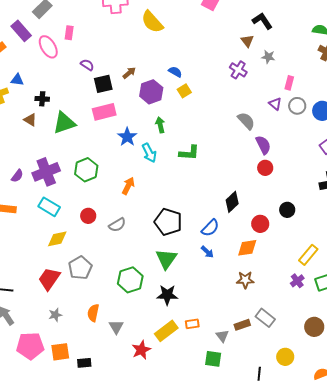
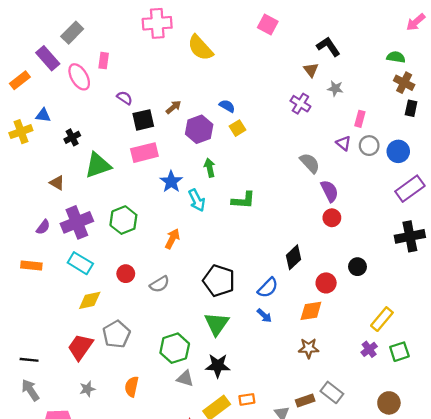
black cross: (42, 99) -> (72, 137), turned -32
brown triangle: (30, 120) -> (57, 183), moved
gray triangle: (116, 327) -> (185, 378), moved, turned -42

